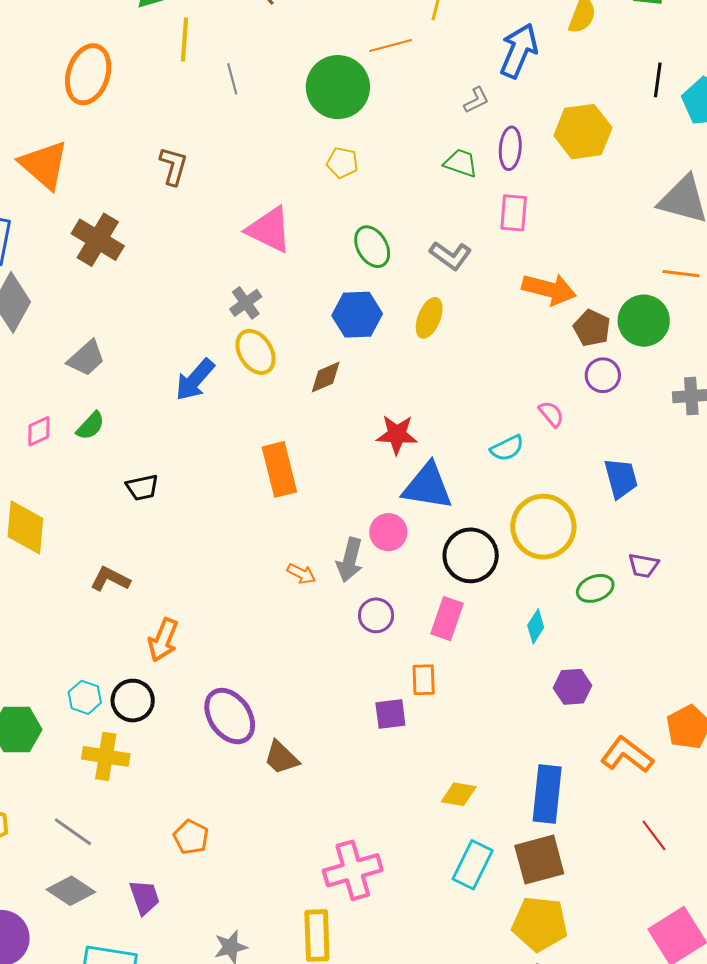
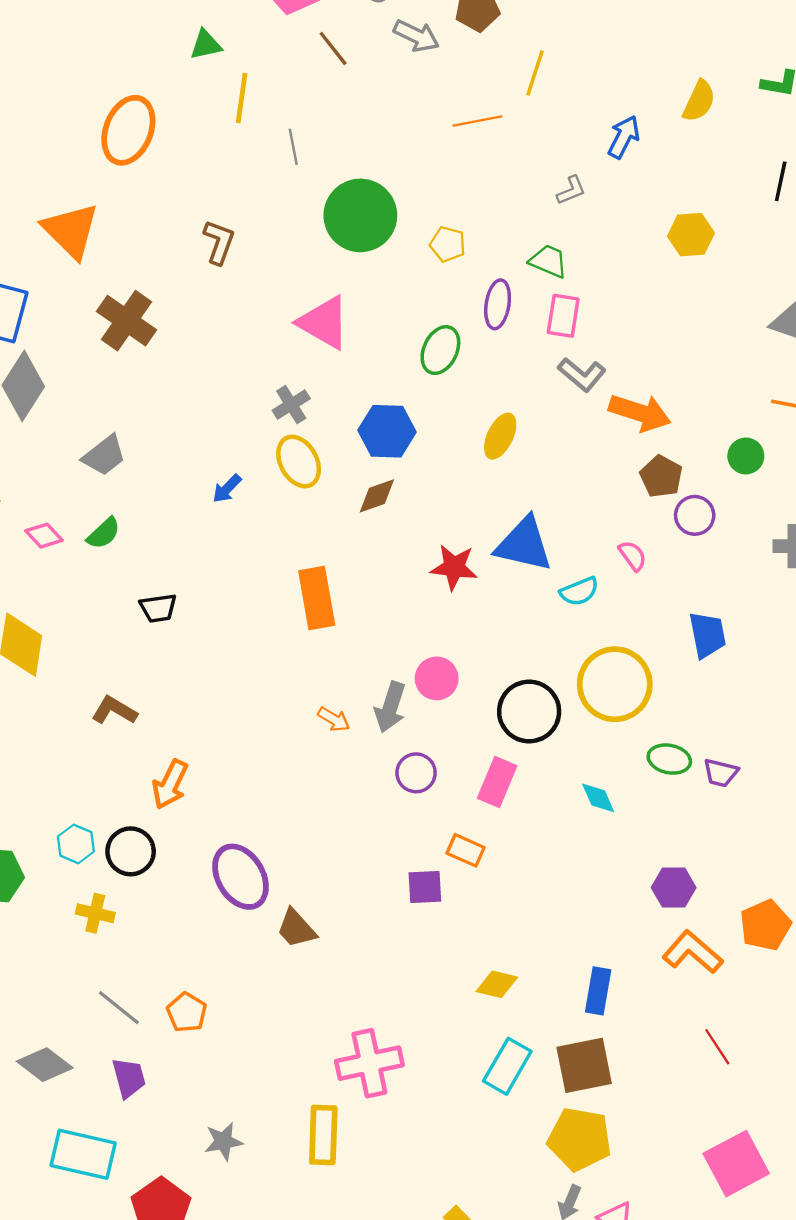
blue arrow: (519, 51) -> (624, 137), size x0.7
green circle: (338, 87) -> (360, 215), moved
yellow hexagon: (583, 132) -> (691, 235), size x0.7
purple ellipse: (510, 148) -> (498, 304), moved
yellow pentagon: (342, 163) -> (448, 244), moved
pink rectangle: (514, 213) -> (563, 316), moved
green ellipse: (372, 247) -> (440, 350), turned 51
gray L-shape: (451, 256) -> (582, 375), moved
blue hexagon: (357, 315) -> (387, 431), moved
green circle: (644, 321) -> (746, 456), size x0.6
brown pentagon: (592, 328) -> (661, 476), moved
blue arrow: (195, 380) -> (227, 489), size x0.6
pink diamond: (39, 431) -> (44, 536), turned 68
blue triangle: (427, 486) -> (524, 544), moved
purple trapezoid: (643, 566) -> (721, 773), moved
green ellipse: (595, 588) -> (669, 759), turned 30
cyan diamond: (536, 626) -> (598, 798), turned -60
orange rectangle: (424, 680) -> (466, 850), turned -68
purple hexagon: (573, 687) -> (674, 888), moved
yellow cross: (106, 756) -> (95, 913), size x0.7
blue rectangle: (547, 794) -> (598, 991), size x0.7
gray line: (73, 832) -> (119, 1008), moved

